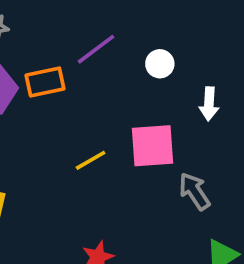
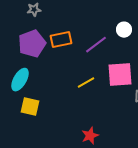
purple line: (96, 49) -> (96, 45), moved

